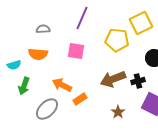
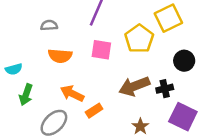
yellow pentagon: (117, 40) -> (139, 39), turned 30
pink square: (76, 51) -> (101, 50), moved
orange semicircle: (38, 54) -> (60, 56), moved

